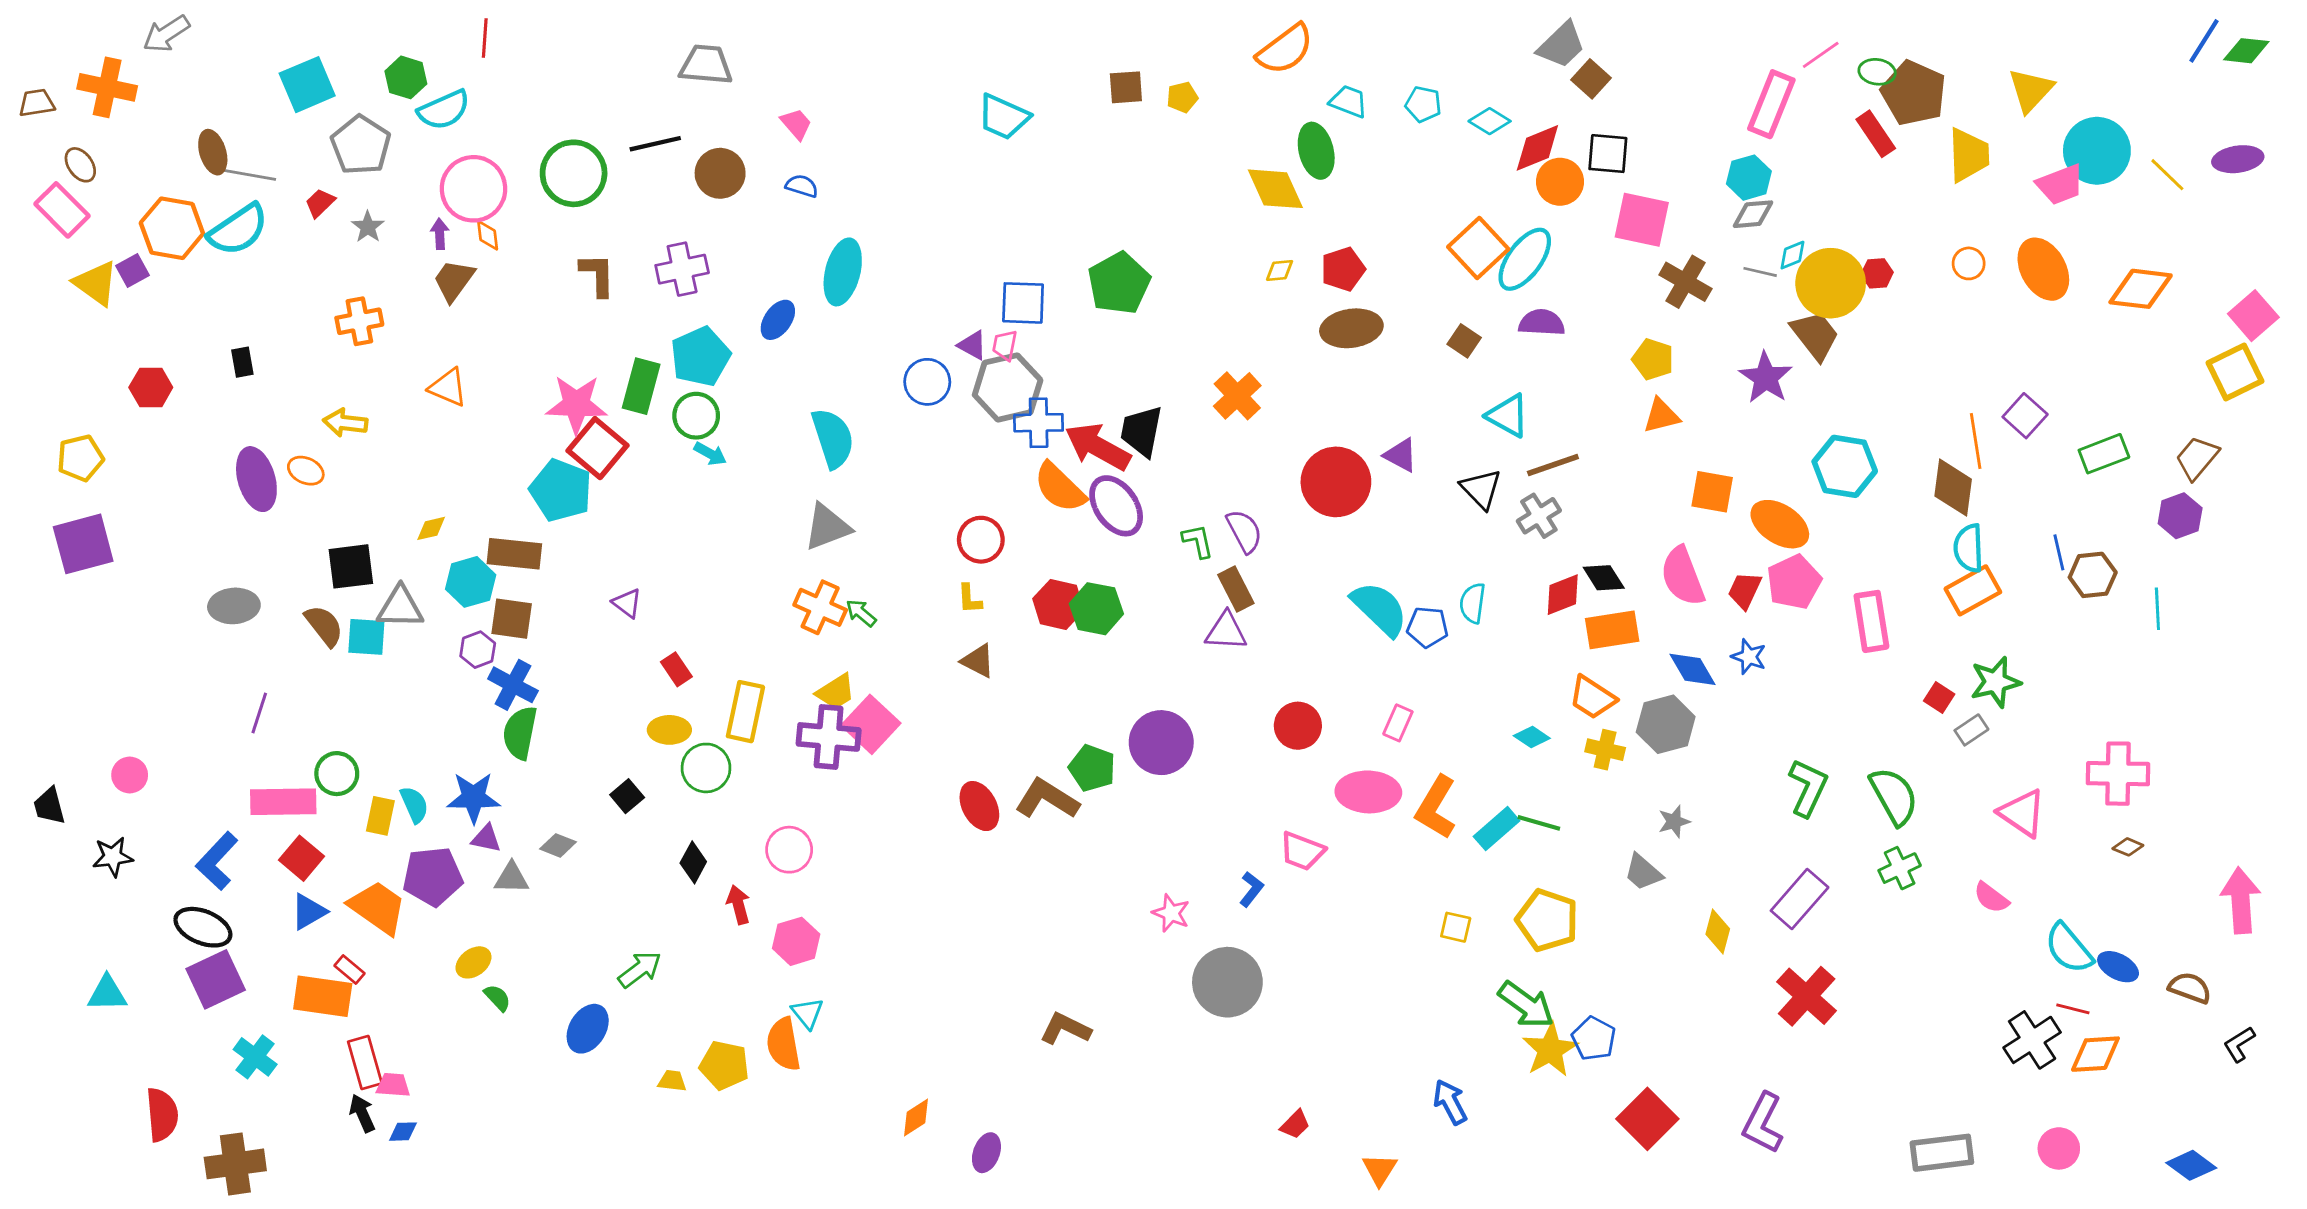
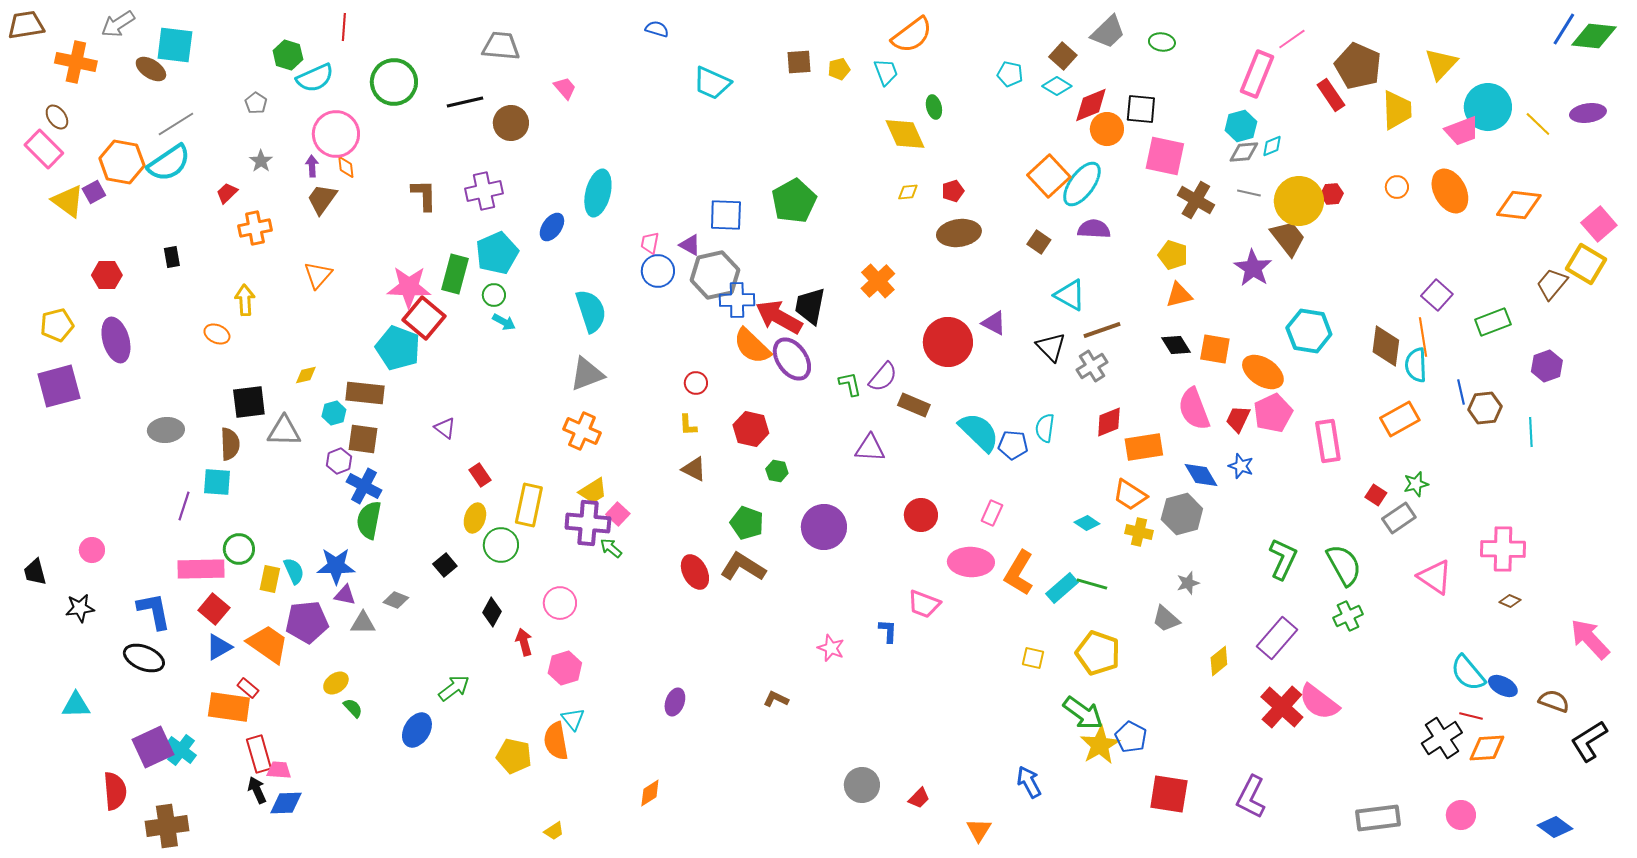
green diamond: (2246, 51) -> (1594, 36), size x1.4
green ellipse: (1877, 72) -> (1162, 42), moved
brown square: (1591, 79) -> (1063, 56), moved
cyan square: (307, 85) -> (175, 45), moved, turned 30
cyan trapezoid: (1349, 101) -> (886, 72), moved, turned 48
brown trapezoid: (37, 103) -> (26, 25), moved, size x1.4
gray pentagon: (361, 145) -> (256, 103), size x0.5
green ellipse: (1316, 151) -> (934, 107), size x0.6
brown ellipse: (213, 152) -> (151, 69), moved, turned -40
green circle: (574, 173) -> (394, 82), moved
gray line: (248, 175) -> (176, 124), turned -42
blue semicircle: (802, 186) -> (657, 29), moved
red trapezoid: (320, 203) -> (227, 193), moved
cyan diamond: (1793, 255) -> (1272, 146), moved
red pentagon: (1343, 269) -> (953, 191), size x0.7
pink trapezoid: (1005, 345) -> (650, 243), moved
yellow square: (2235, 372) -> (1586, 264), turned -33
orange triangle: (448, 387) -> (318, 275), turned 48
green circle: (696, 416) -> (494, 295), size x0.7
yellow arrow: (345, 423) -> (245, 300), turned 80
orange line: (1976, 441) -> (1423, 337), moved
brown trapezoid: (2197, 458) -> (1552, 284), moved
purple ellipse: (256, 479) -> (116, 340), moved
purple semicircle: (1244, 531) -> (883, 377), turned 68
red circle: (981, 540) -> (696, 383), size x0.7
cyan semicircle: (1969, 548) -> (1416, 365), moved
black diamond: (1604, 578) -> (1176, 345), moved
cyan hexagon: (471, 582) -> (334, 413), size x0.7
brown rectangle: (1236, 589) -> (914, 405), moved, turned -40
green hexagon: (1096, 609) -> (777, 471), moved, size x0.6
green arrow: (861, 613) -> (611, 548), moved
brown semicircle: (324, 626) -> (230, 444), turned 36
cyan square: (366, 637) -> (217, 482), moved
green star: (1995, 682) -> (1416, 484), size x0.7
pink square: (871, 724) -> (618, 514), size x0.6
yellow ellipse: (669, 730) -> (475, 518), turned -72
gray rectangle: (1971, 730) -> (1399, 518), size x1.4
green pentagon: (1092, 768) -> (747, 523), moved
blue L-shape: (217, 861) -> (154, 611), turned 126
blue L-shape: (1251, 889) -> (888, 631), turned -35
pink semicircle: (1991, 898) -> (1319, 702), moved, size x1.6
pink arrow: (2241, 900) -> (1590, 639), turned -39
yellow diamond: (1718, 931) -> (1219, 661), turned 36
purple square: (216, 979) -> (153, 747), moved
gray circle: (1227, 982) -> (862, 785), moved, size x0.7
brown L-shape: (1065, 1029) -> (776, 699), moved, size x0.7
black L-shape: (2239, 1044) -> (1589, 741), size x1.6
yellow trapezoid: (672, 1081) -> (554, 831), moved, turned 140
red square: (1647, 1119) -> (1169, 794), turned -36
blue diamond: (403, 1132) -> (286, 803), size x1.6
purple ellipse: (986, 1153) -> (675, 702), moved

